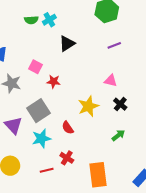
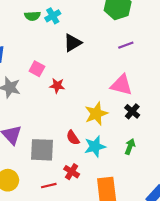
pink triangle: (111, 81) -> (122, 85), size x1.5
gray square: (38, 111) -> (42, 150), moved, turned 35
green arrow: (118, 135) -> (130, 147), turned -32
cyan star: (41, 139) -> (95, 146), moved

